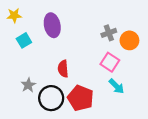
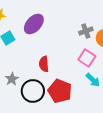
purple ellipse: (52, 25) -> (34, 24), turned 55

